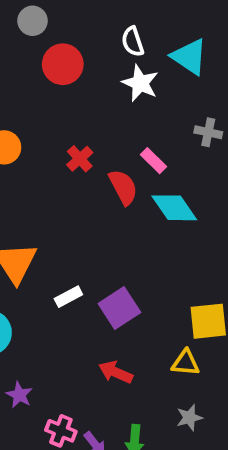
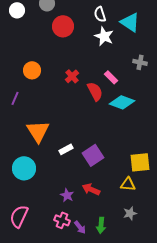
cyan diamond: (174, 208) -> (122, 102), turned -35
purple star: (19, 395) -> (67, 195), moved

